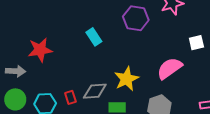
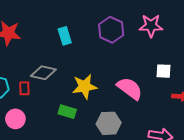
pink semicircle: (170, 68) -> (130, 88), turned 56
gray diamond: (95, 91) -> (43, 73), moved

